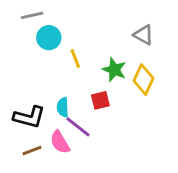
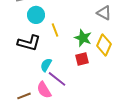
red square: (100, 100) -> (82, 59), moved
cyan semicircle: (63, 107) -> (46, 65), turned 32
black L-shape: (29, 117) -> (29, 43), moved

